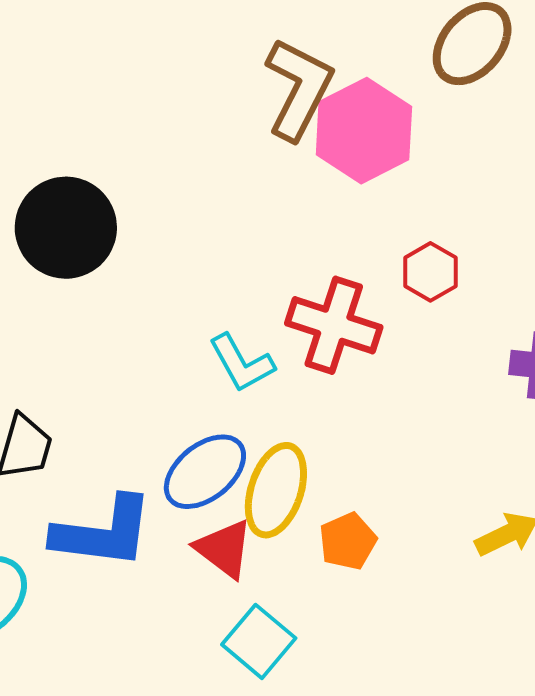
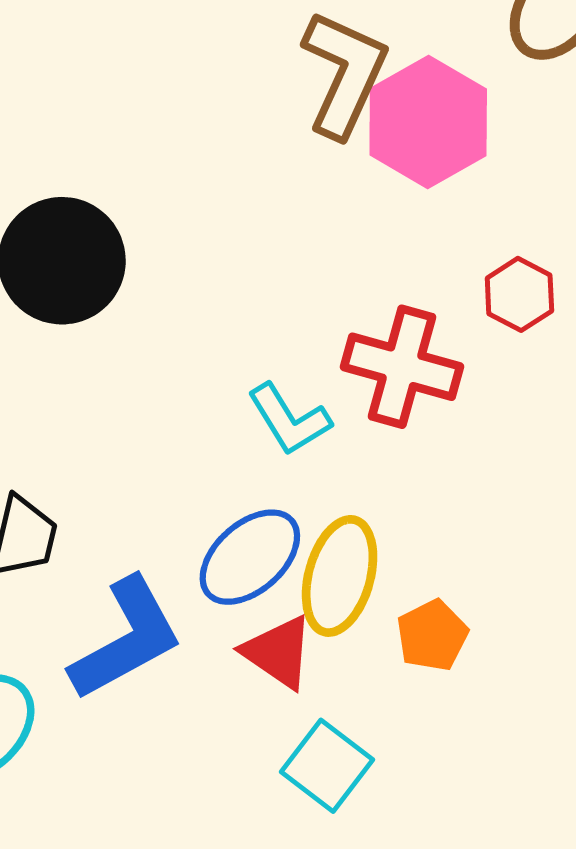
blue L-shape: (103, 532) -> (126, 639), turned -33

